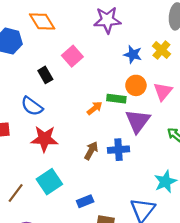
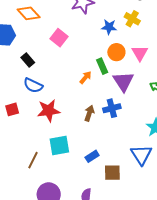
black rectangle: (45, 75) -> (28, 60), moved
green rectangle: (116, 99) -> (102, 66), turned 70
cyan square: (49, 182) -> (59, 146), turned 35

